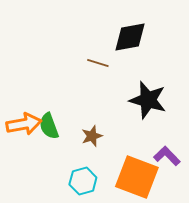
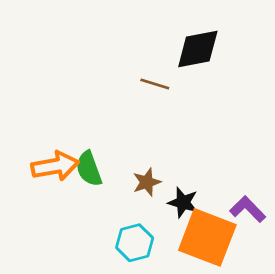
black star: (148, 100) -> (183, 202), moved, size x0.6

